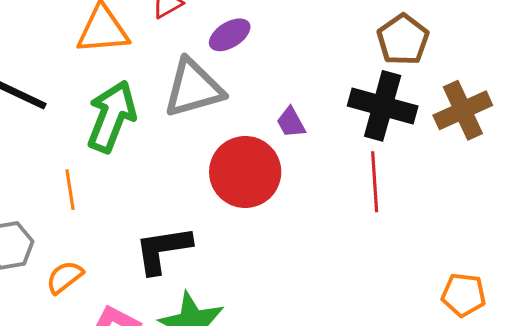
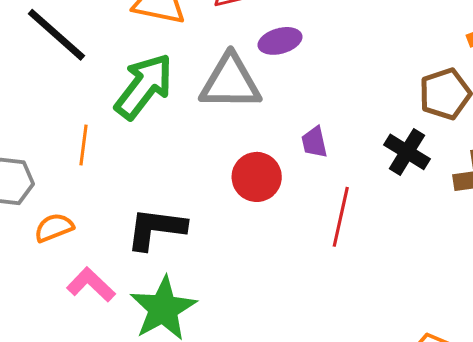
black cross: (383, 106) -> (407, 152), size x0.7
red circle: (245, 172) -> (257, 177), size x0.7
red line: (375, 182) -> (341, 217), moved

